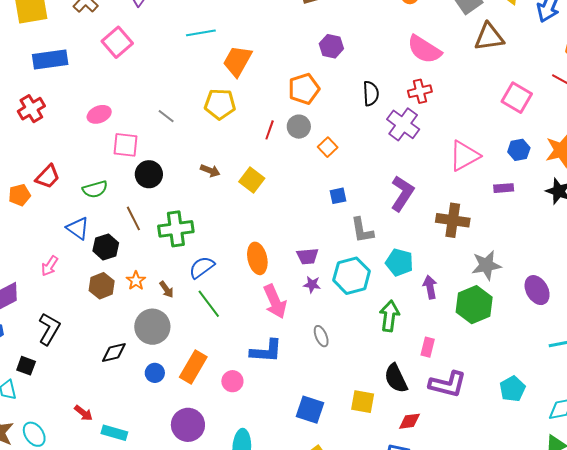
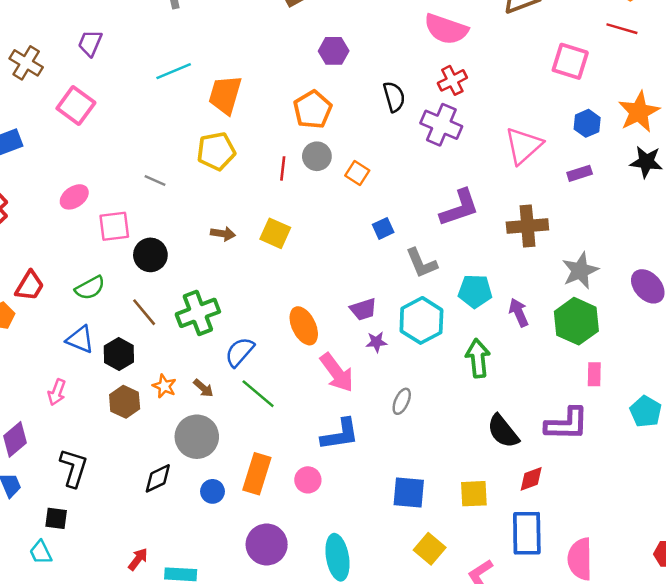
purple L-shape: (402, 193) -> (459, 208), turned 51
gray ellipse: (321, 336) -> (402, 401), turned 60
pink rectangle: (428, 347) -> (594, 374), moved
yellow square: (363, 402) -> (474, 494), moved
red arrow: (83, 413) -> (138, 559), turned -78

